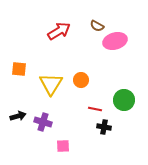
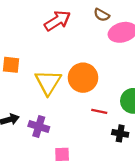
orange circle: (81, 80) -> (83, 78), size x1.6
black cross: (104, 127) -> (120, 133), moved

